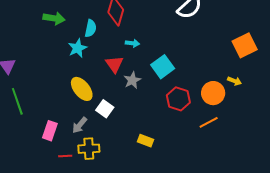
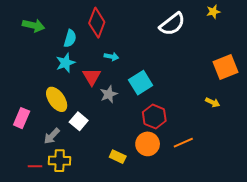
cyan star: (78, 48) -> (65, 63), moved
orange circle: (213, 93) -> (148, 144), moved
pink rectangle: (50, 131) -> (22, 118), moved

